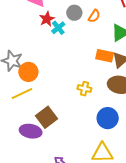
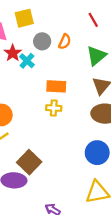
orange rectangle: (105, 56) -> (56, 86), moved
yellow cross: (84, 89) -> (54, 108), moved

